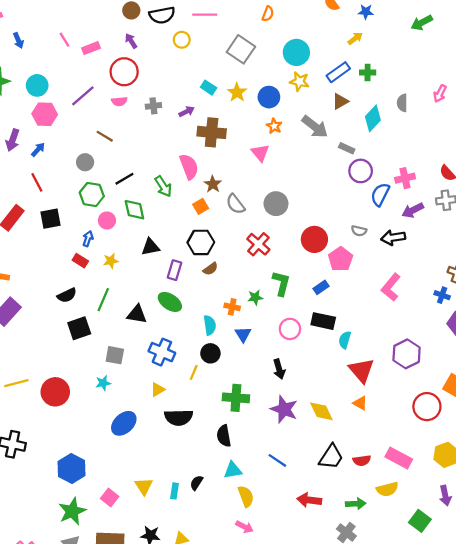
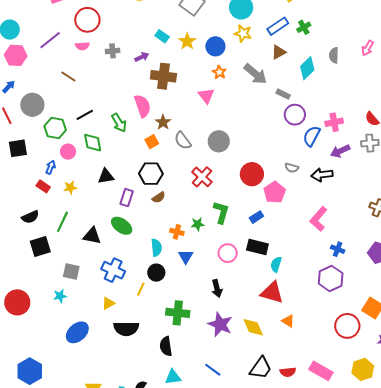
green cross: (368, 72) -> (304, 27), turned -32
gray circle: (85, 162) -> (32, 105), moved, size x1.5
blue cross: (442, 295) -> (338, 249), moved
red triangle: (361, 370) -> (272, 293), moved, turned -35

